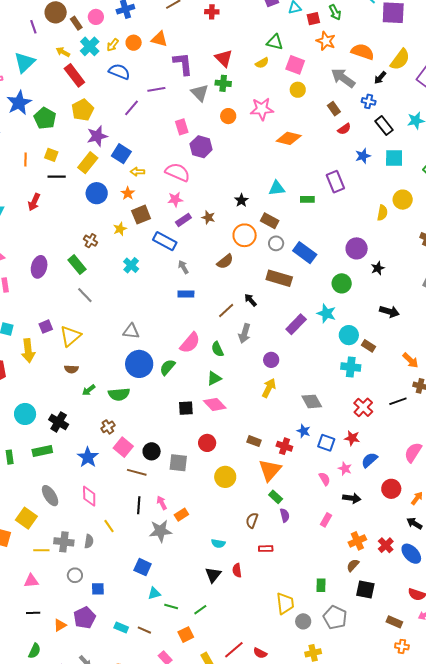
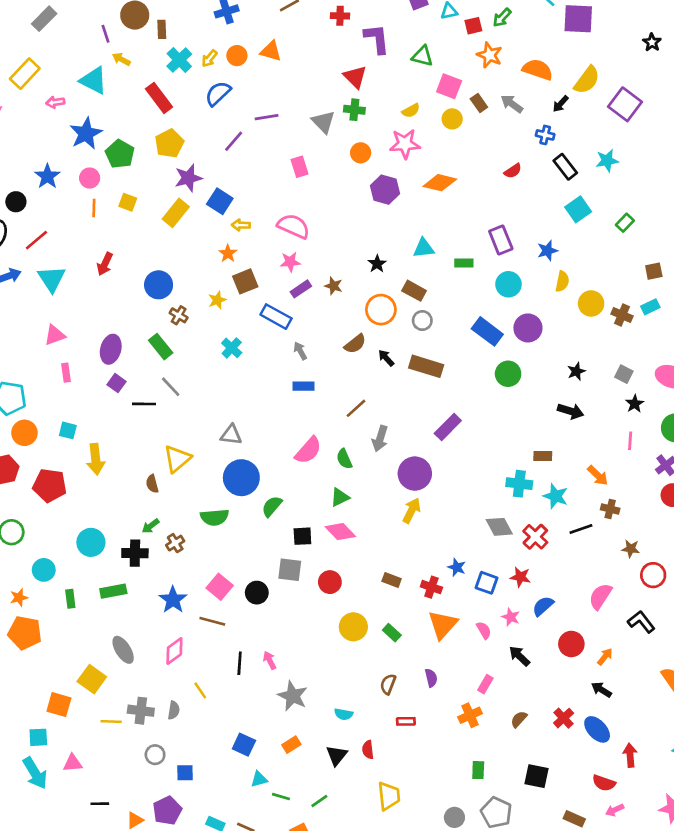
green arrow: (335, 12) -> (502, 18), turned 70
pink circle: (96, 17) -> (90, 178), moved
brown rectangle: (76, 23) -> (162, 29), turned 32
yellow arrow: (63, 52) -> (121, 59), moved
cyan triangle: (25, 62) -> (94, 80), turned -50
yellow semicircle: (262, 63) -> (411, 111), moved
purple L-shape: (183, 64) -> (377, 39), moved
blue semicircle: (119, 72) -> (218, 93), turned -65
gray arrow: (343, 78) -> (512, 104), size x0.7
brown rectangle: (334, 109) -> (479, 103), moved
purple hexagon: (201, 147) -> (385, 190), moved
blue star: (363, 156) -> (547, 251), moved
cyan square: (394, 158) -> (578, 209), turned -36
black line: (57, 177) -> (144, 404), moved
blue circle: (97, 193) -> (159, 285), moved
yellow circle: (403, 200) -> (591, 303), moved
blue rectangle: (305, 253) -> (487, 331), moved
black star: (378, 268) -> (576, 371), moved
black arrow: (250, 300) -> (386, 358), moved
cyan star: (326, 313) -> (555, 496), moved
purple square: (46, 327) -> (117, 383), moved, turned -32
cyan circle: (349, 335) -> (508, 284), moved
yellow triangle: (70, 336) -> (177, 459), moved
brown rectangle: (368, 346) -> (543, 456), turned -32
purple circle: (271, 360) -> (415, 474), size x1.6
green semicircle: (167, 367) -> (272, 506), moved
brown semicircle: (71, 369) -> (152, 484), turned 72
green arrow: (89, 390) -> (151, 526), moved
gray diamond: (312, 401) -> (499, 527), moved
black cross: (59, 422) -> (135, 553), turned -30
brown cross: (108, 427) -> (175, 543), moved
gray square: (178, 463) -> (290, 570), moved
orange triangle: (270, 470) -> (443, 625), moved
brown line: (137, 472) -> (212, 621), moved
pink diamond: (89, 496) -> (174, 651), turned 55
green rectangle: (276, 497) -> (392, 633), moved
black arrow: (352, 498) -> (519, 656), turned -144
orange rectangle: (181, 515) -> (291, 745), moved
gray star: (160, 531) -> (293, 696), moved, turned 30
orange cross: (357, 541) -> (470, 715), moved
brown semicircle: (353, 565) -> (519, 719), moved
pink triangle: (31, 581) -> (73, 763), moved
yellow trapezoid: (285, 603) -> (389, 796), moved

